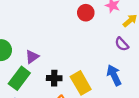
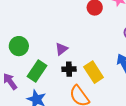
purple triangle: (32, 57) -> (61, 49), moved

